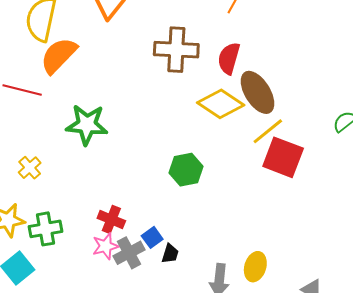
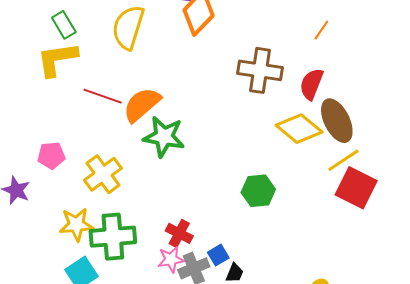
orange semicircle: (59, 55) -> (142, 105), moved
yellow cross: (30, 168) -> (103, 174), size x1.6
green cross: (45, 229) -> (113, 237), size x1.4

